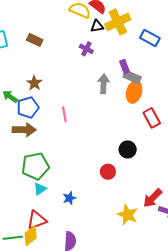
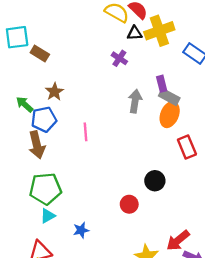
brown rectangle: (35, 40) -> (40, 53), moved
brown arrow: (24, 130) -> (37, 145), turned 70

